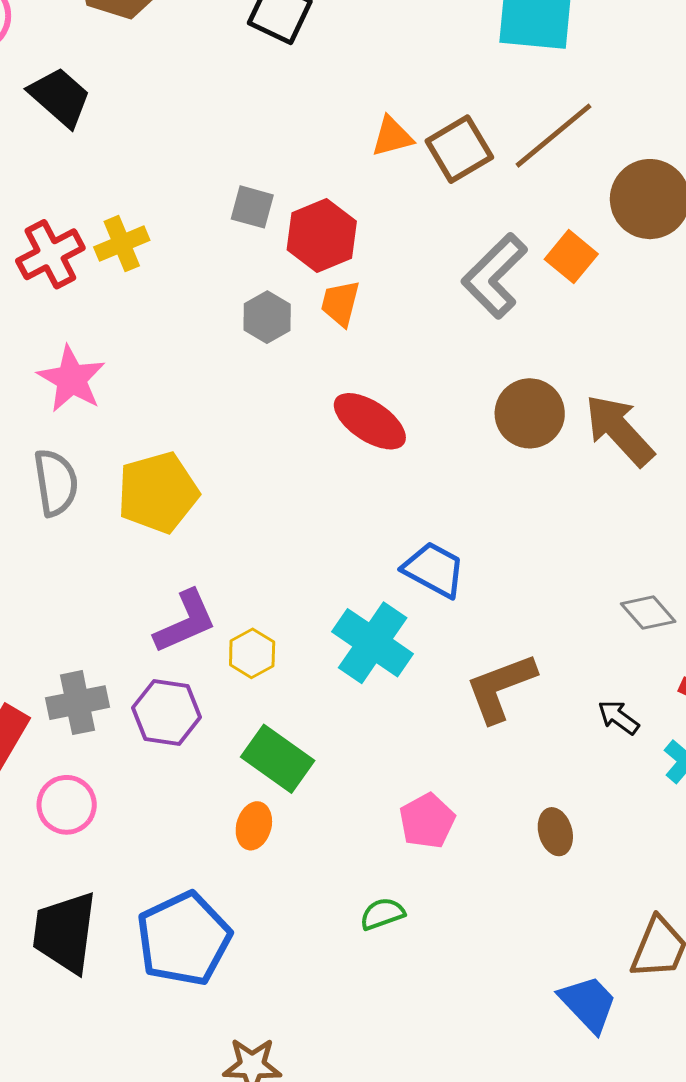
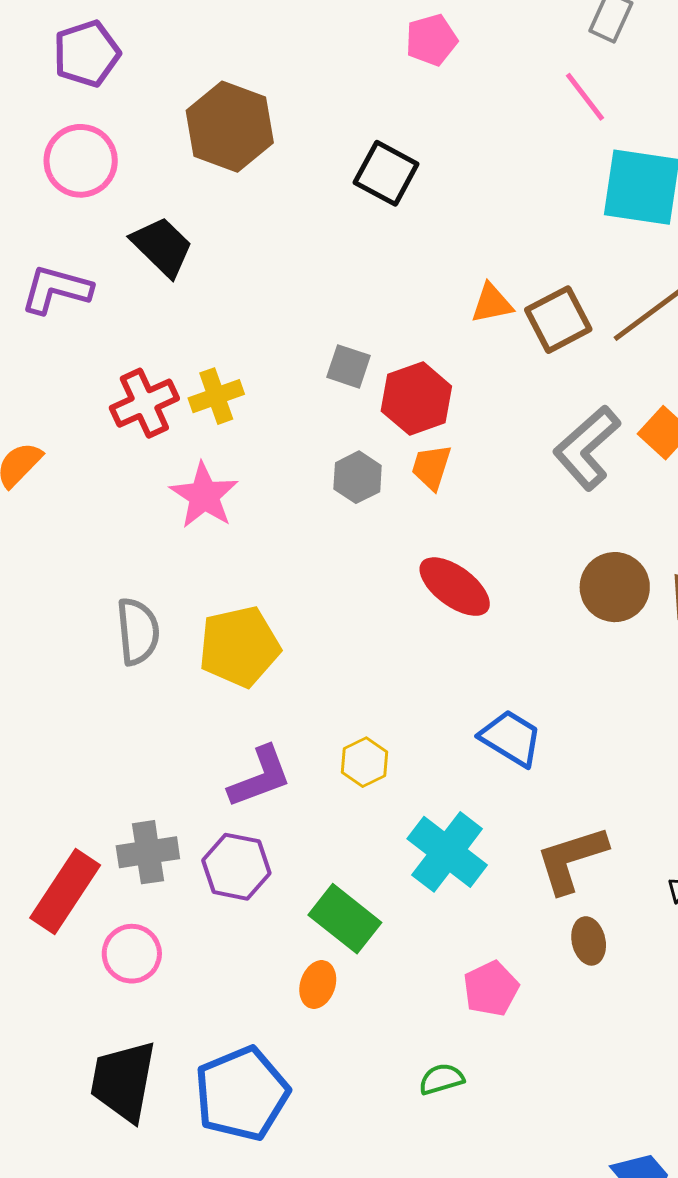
pink star: (71, 379) -> (204, 495), moved
cyan cross: (373, 643) -> (447, 852), moved
yellow hexagon: (252, 653) -> (365, 762), moved
brown ellipse: (555, 832) -> (589, 941), moved

